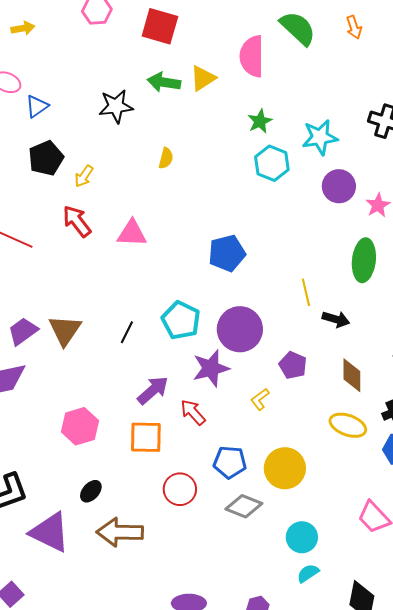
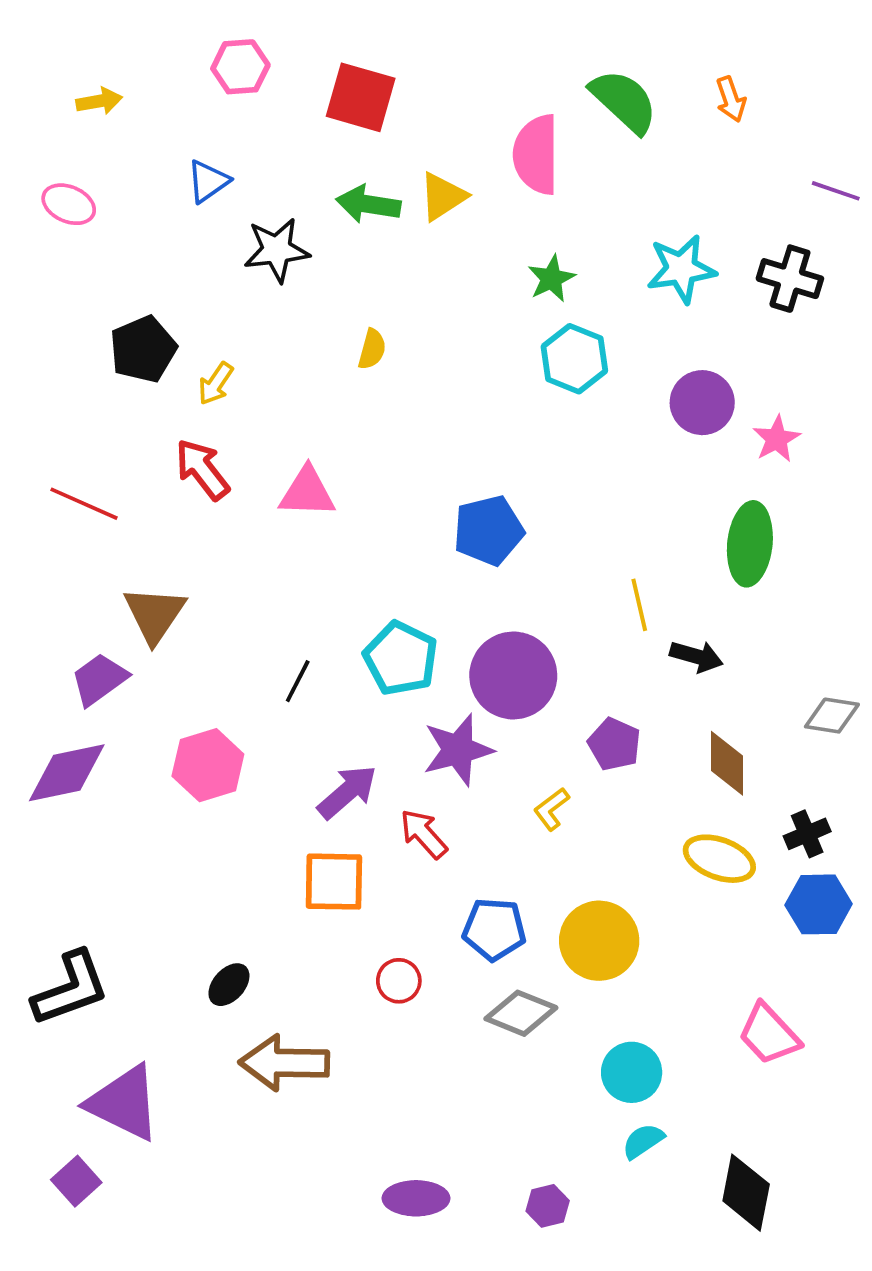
blue triangle: (37, 106) -> (208, 181), moved
cyan star: (320, 137) -> (681, 269), moved
brown triangle: (65, 330) -> (155, 614), moved
pink hexagon: (80, 426) -> (208, 765), moved
red circle: (180, 489) -> (399, 981), size x0.7
purple triangle: (50, 532) -> (124, 1103), moved

